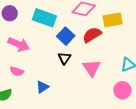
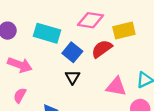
pink triangle: (92, 68) -> (116, 87), moved, turned -42
pink semicircle: (17, 71) -> (20, 95), turned 104

